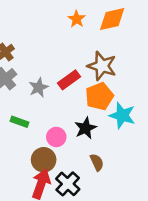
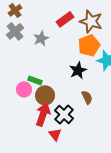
red rectangle: (69, 80) -> (65, 19), moved
green rectangle: (20, 122) -> (35, 80), moved
pink circle: (56, 137) -> (24, 89), moved

